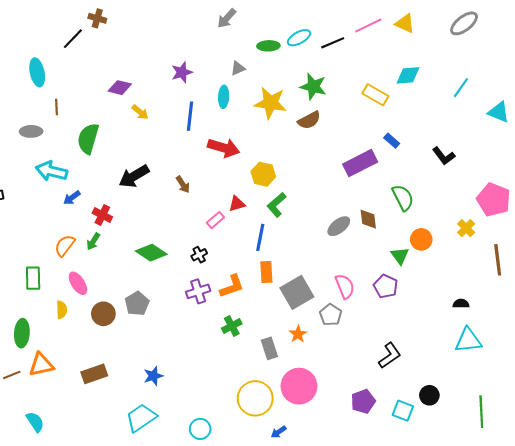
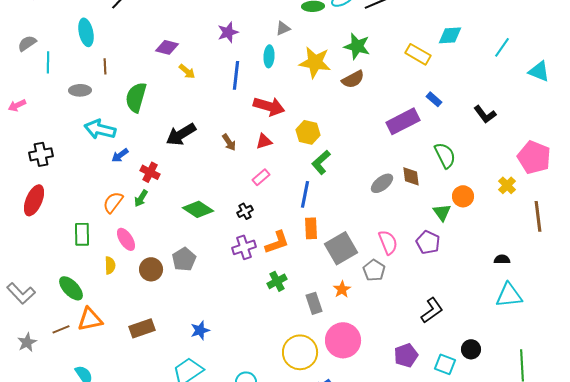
red triangle: (237, 204) -> (264, 141), moved
green ellipse: (22, 333) -> (71, 288), turned -48

